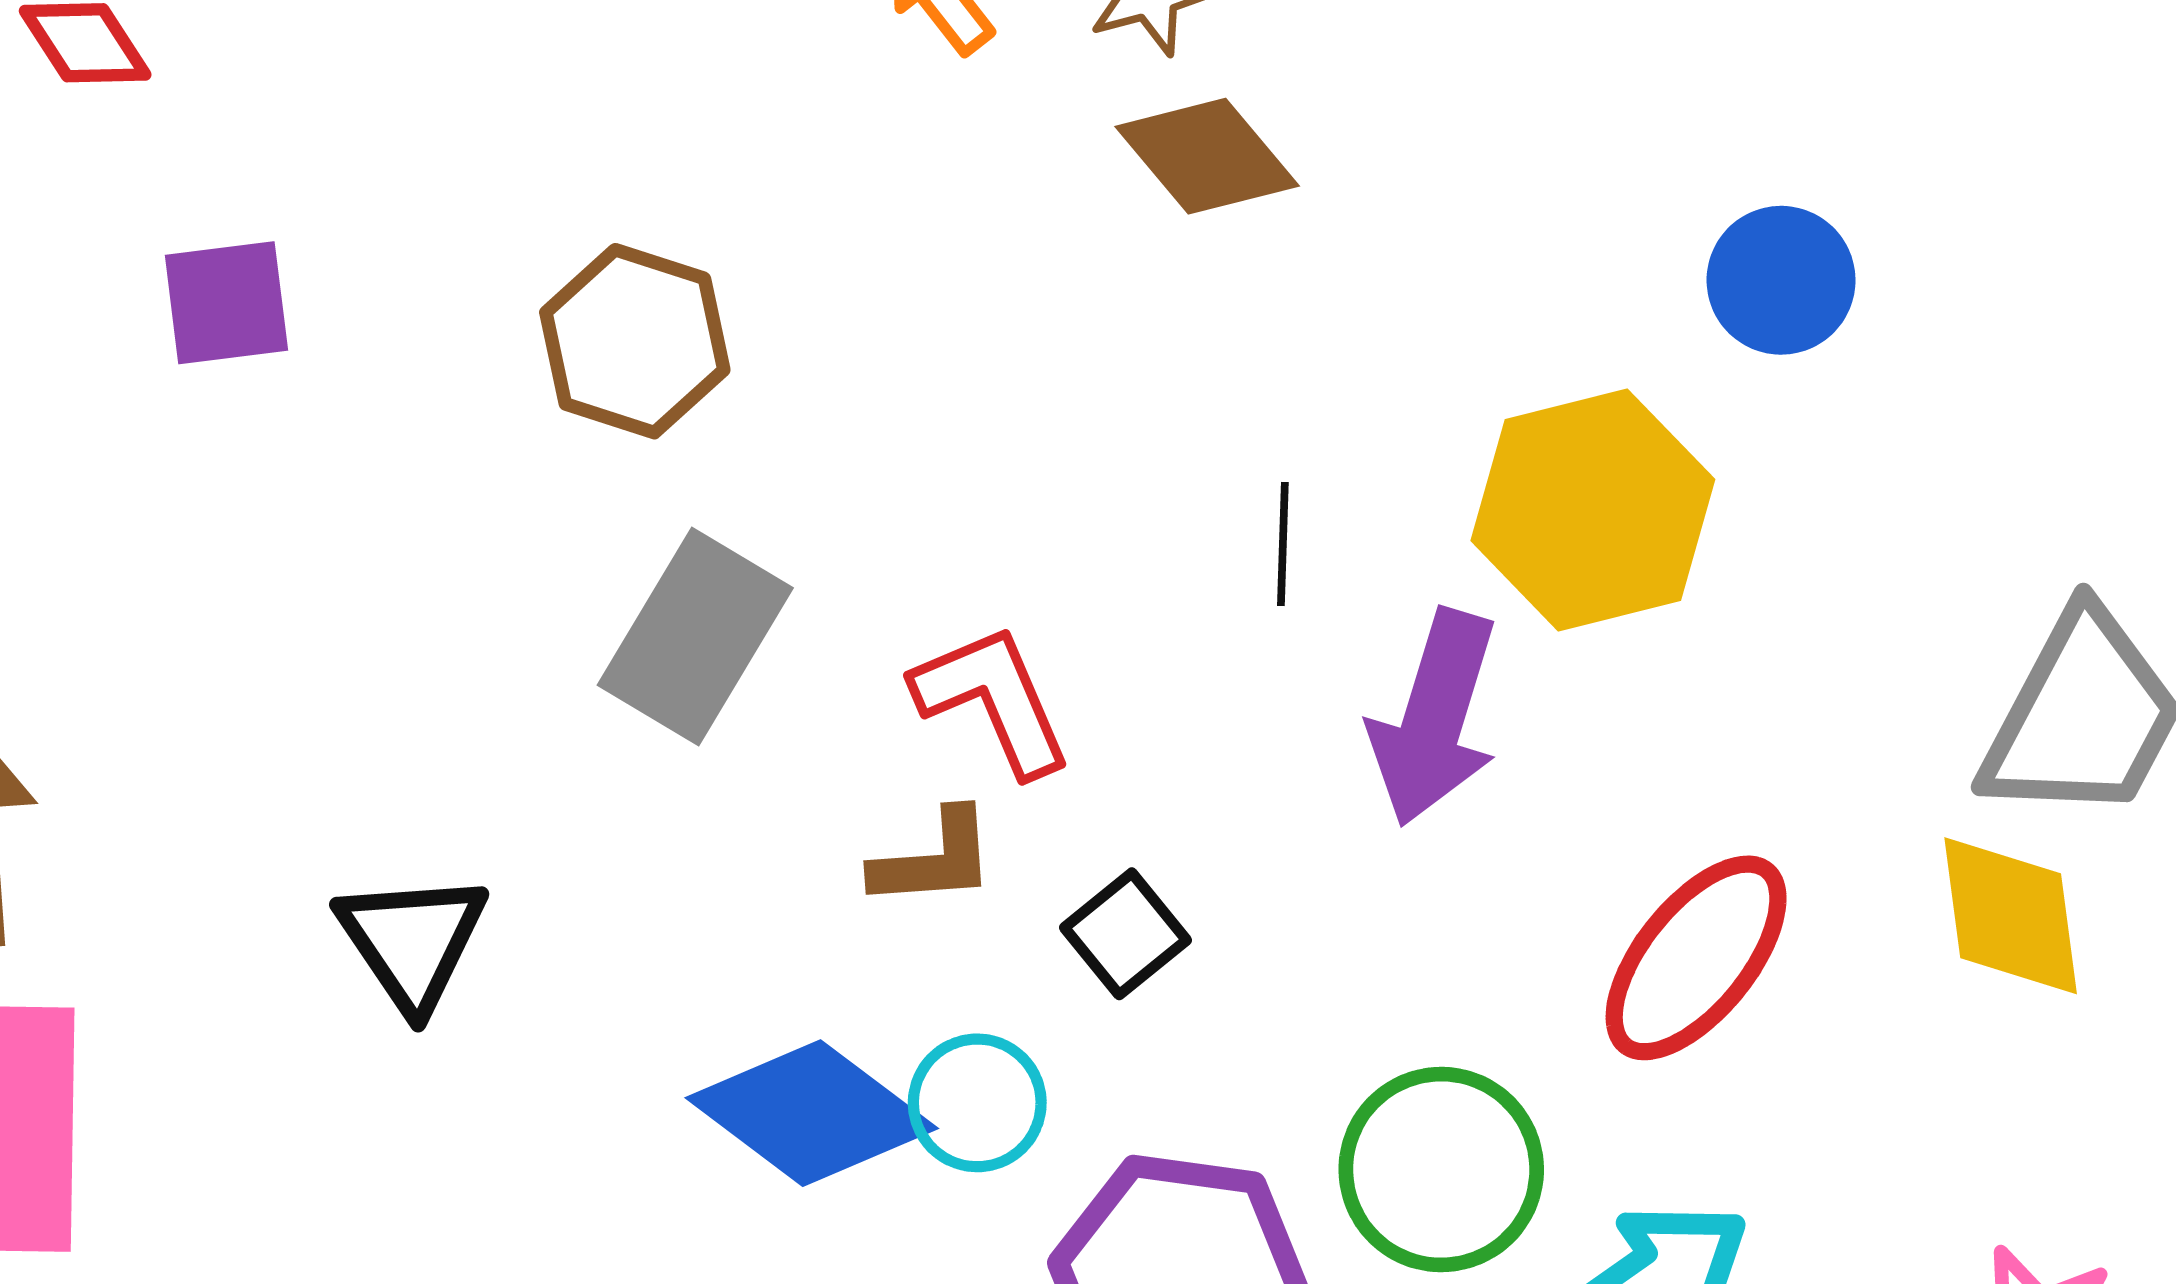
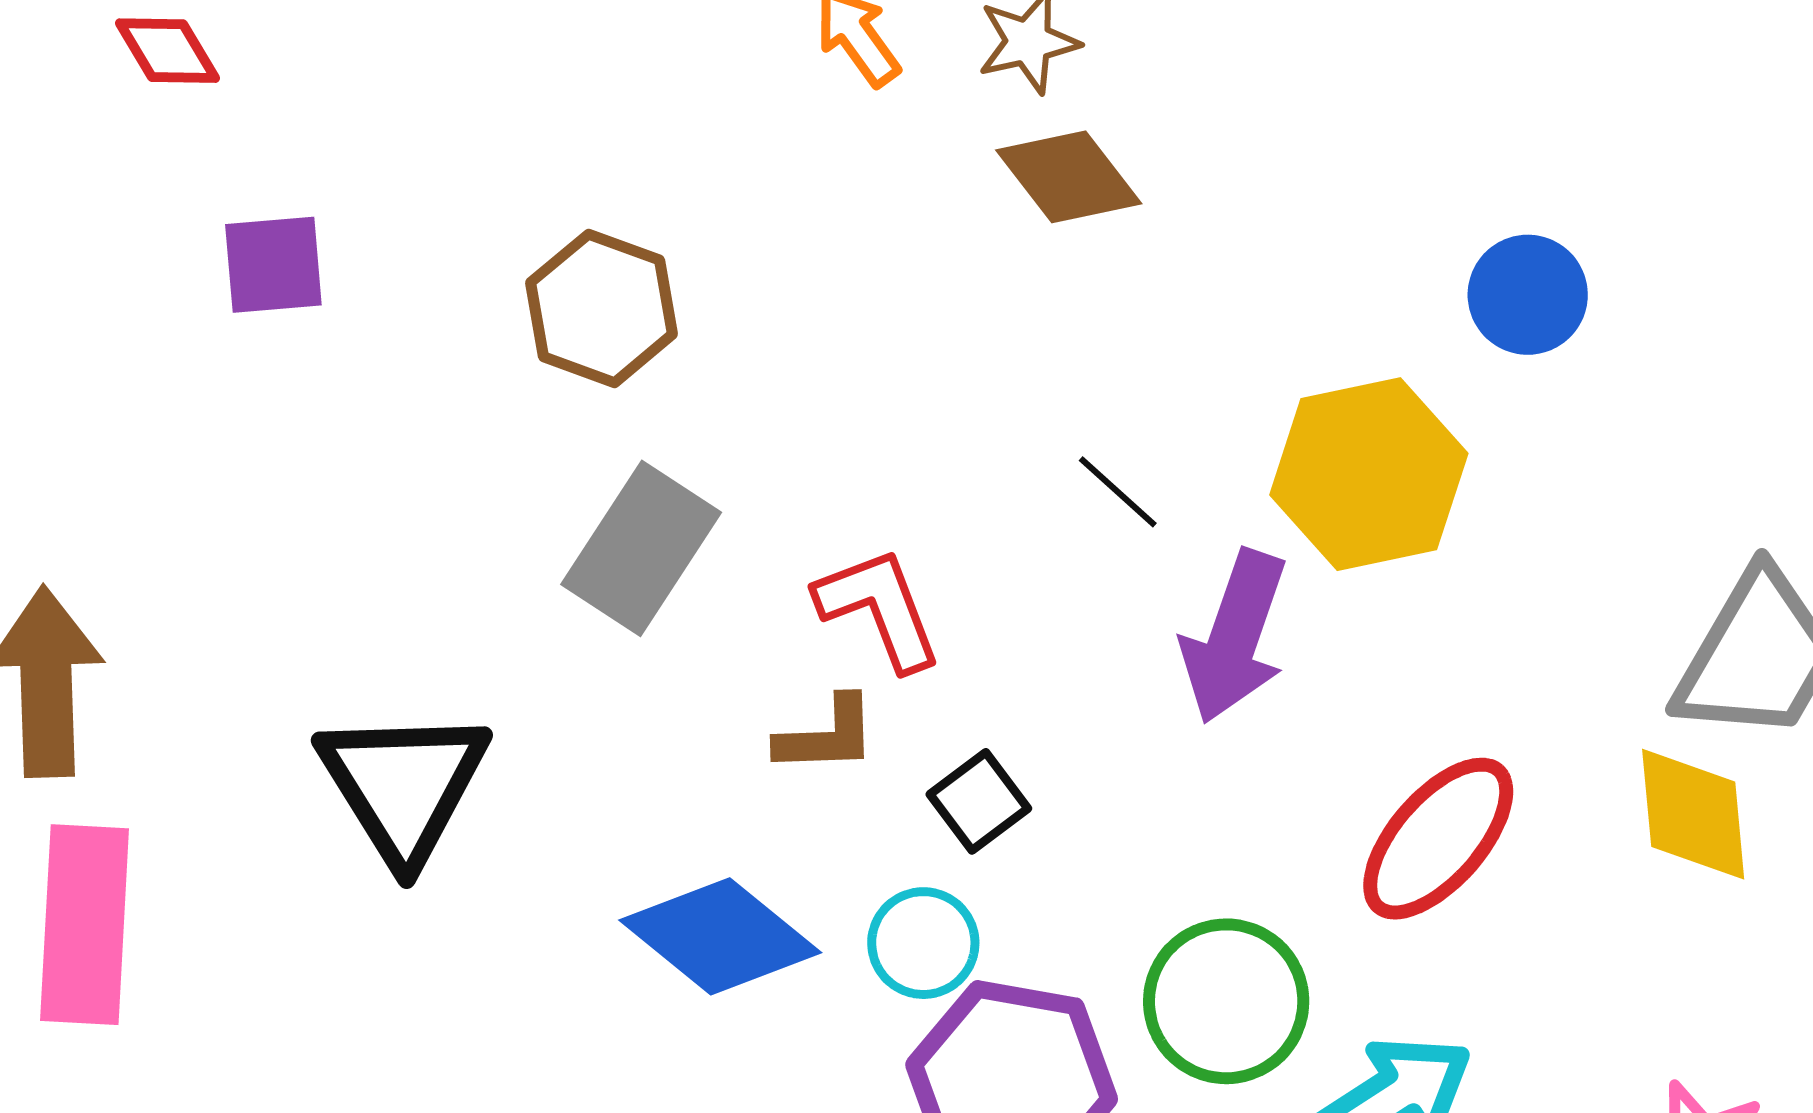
black line: (1283, 544) -> (1118, 492), turned -52
black triangle: (412, 941) -> (403, 785), size x1.4
cyan circle: (977, 1103) -> (923, 943), moved

